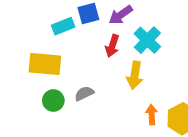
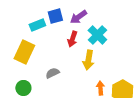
yellow rectangle: (45, 64) -> (24, 52), turned -70
green circle: (53, 100) -> (23, 88), moved

